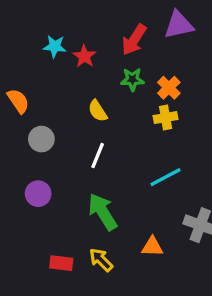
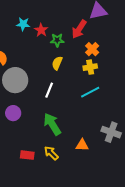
red arrow: (134, 40) -> (79, 29), moved
green star: (132, 79) -> (57, 40), moved
yellow semicircle: (98, 111) -> (57, 63), moved, turned 56
gray circle: (41, 139) -> (15, 80), size x1.6
cyan line: (166, 177) -> (90, 92), moved

